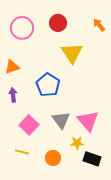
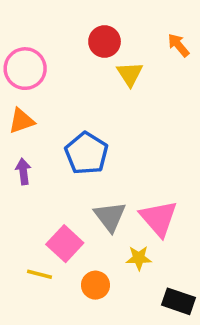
pink circle: (22, 28) -> (25, 69), moved
yellow triangle: (72, 53) -> (130, 74), moved, size x0.7
pink square: (29, 125) -> (65, 244), moved
black rectangle: (92, 159) -> (178, 301), moved

